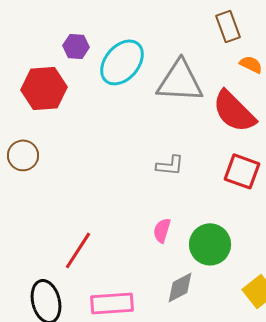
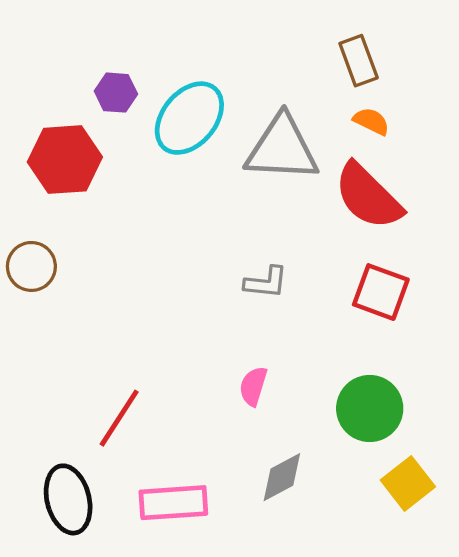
orange semicircle: (251, 64) -> (371, 121), moved
green circle: (210, 244) -> (370, 409), moved

